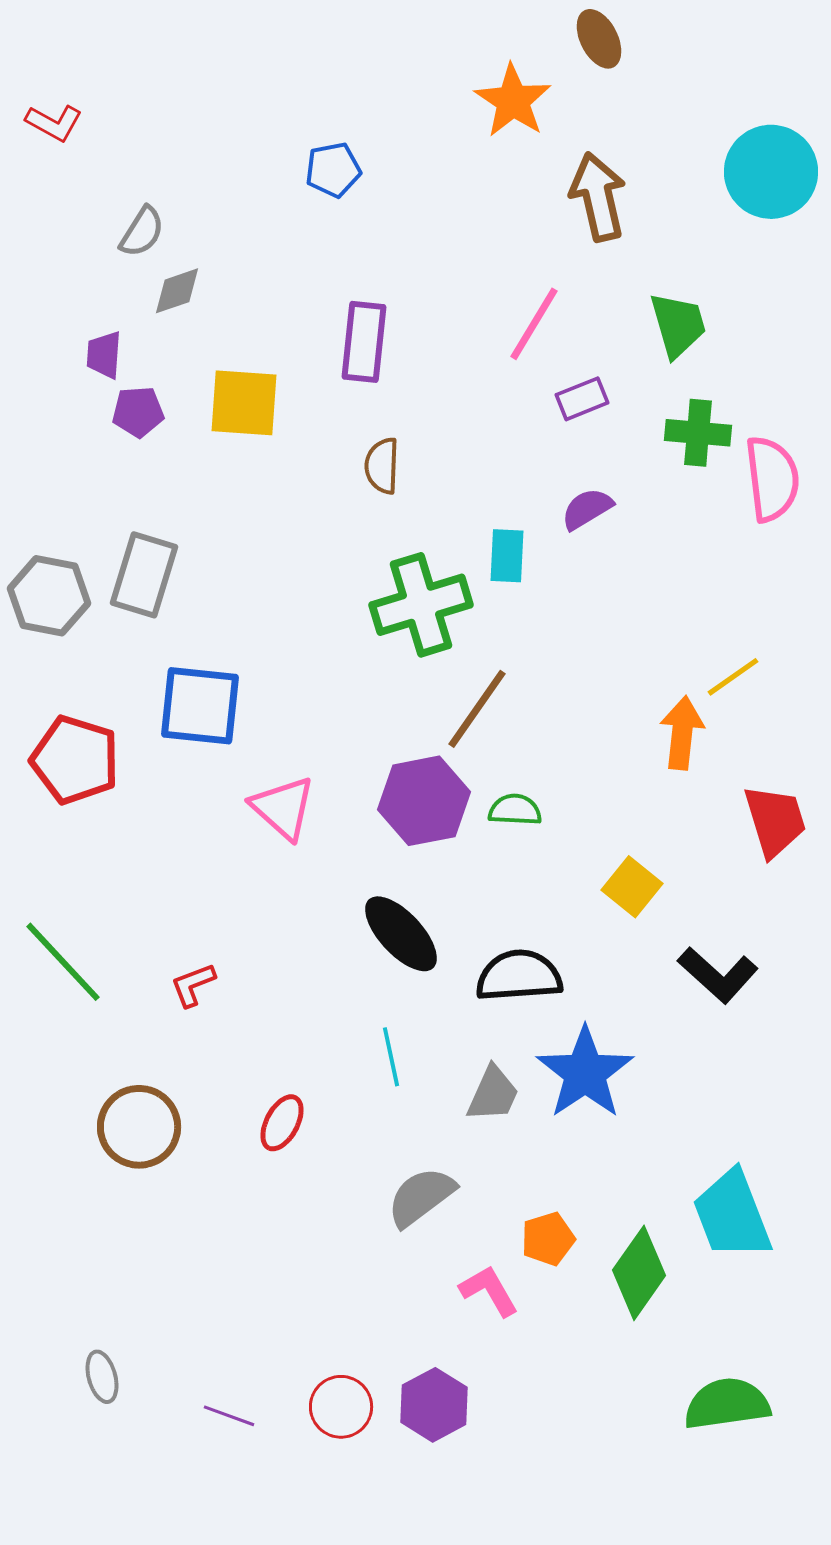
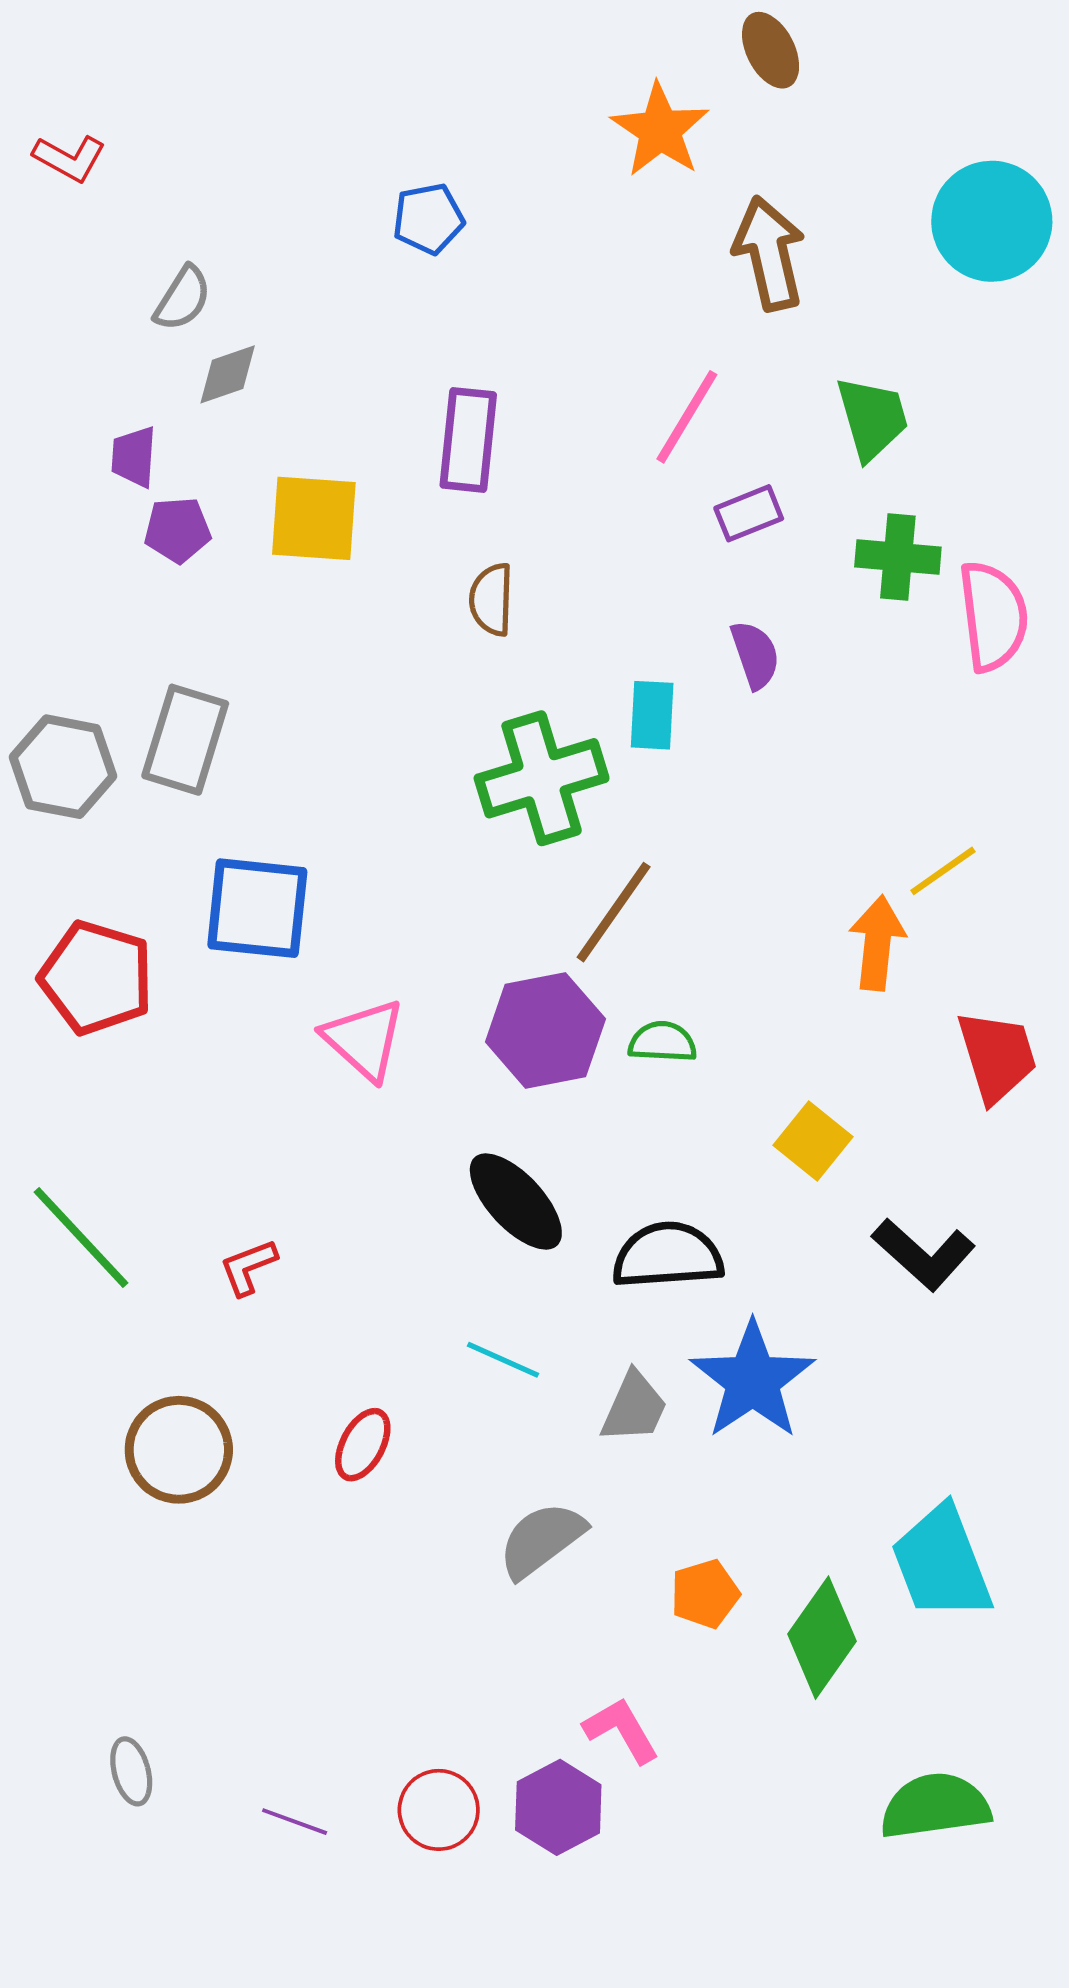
purple semicircle: (587, 509) -> (755, 655), turned 102
cyan line: (391, 1057) -> (503, 1360), turned -54
pink L-shape: (489, 1291) -> (621, 1730), moved

